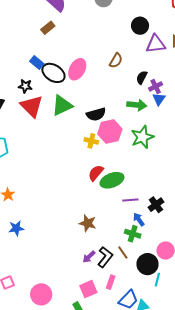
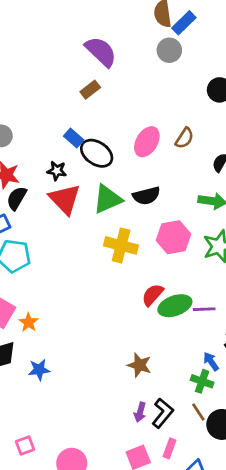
pink ellipse: (77, 69) -> (147, 142), moved
black semicircle: (96, 114) -> (146, 196), moved
yellow cross: (91, 141) -> (121, 245), moved, size x1.6
purple line: (130, 200) -> (204, 309), moved
brown line: (123, 253) -> (198, 412), moved
purple arrow: (89, 257) -> (140, 412), turned -32

